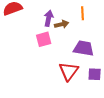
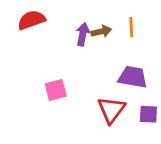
brown arrow: (62, 24) -> (101, 31), moved
pink square: (44, 39) -> (56, 90), moved

